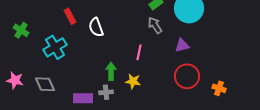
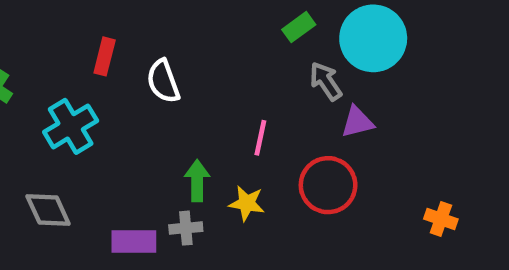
red rectangle: (70, 16) -> (105, 56), turned 42
gray arrow: (155, 25) -> (326, 81), moved
red circle: (187, 76) -> (328, 185), moved

